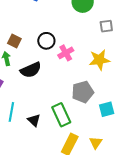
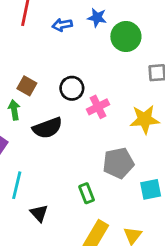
green rectangle: (61, 115) -> (87, 193), size x0.6
black triangle: (34, 120) -> (39, 213), moved

